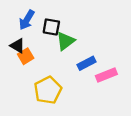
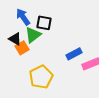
blue arrow: (27, 20) -> (23, 17), turned 114
green triangle: (65, 41) -> (33, 35), moved

